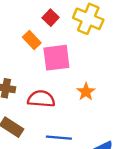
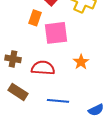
orange rectangle: (32, 40) -> (35, 18), turned 63

